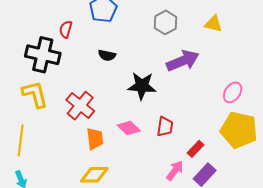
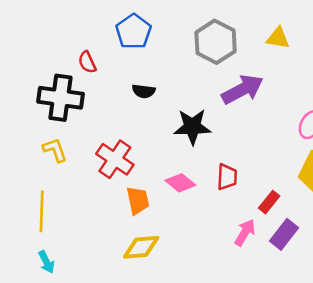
gray hexagon: (165, 22) -> (216, 42), size x1.4
red semicircle: (66, 29) -> (87, 62), turned -36
yellow L-shape: (35, 94) -> (55, 150), size x0.7

